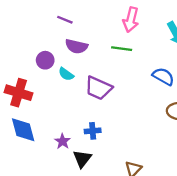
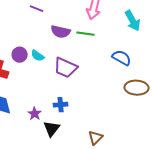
purple semicircle: (76, 46) -> (61, 32), moved
purple circle: (45, 60) -> (20, 55), moved

